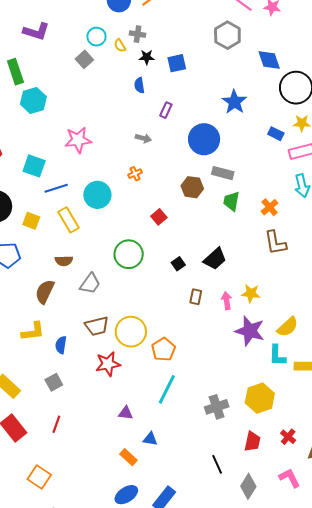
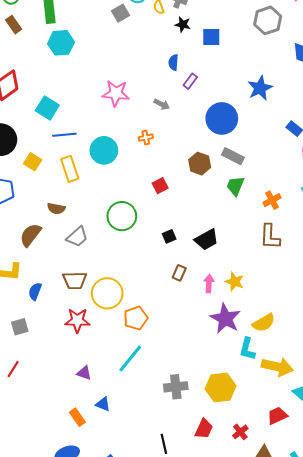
blue semicircle: (139, 85) -> (173, 62), moved
pink star: (78, 140) -> (116, 93), moved

